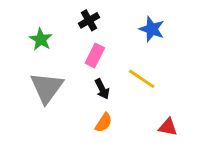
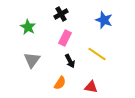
gray triangle: (47, 88) -> (32, 60), size x0.7
orange semicircle: (104, 123) -> (60, 83), moved
red triangle: (168, 127) -> (91, 87), moved

